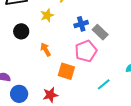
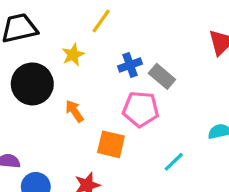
black circle: (21, 31) -> (32, 84), size x1.6
pink pentagon: (86, 51) -> (141, 109), turned 30

